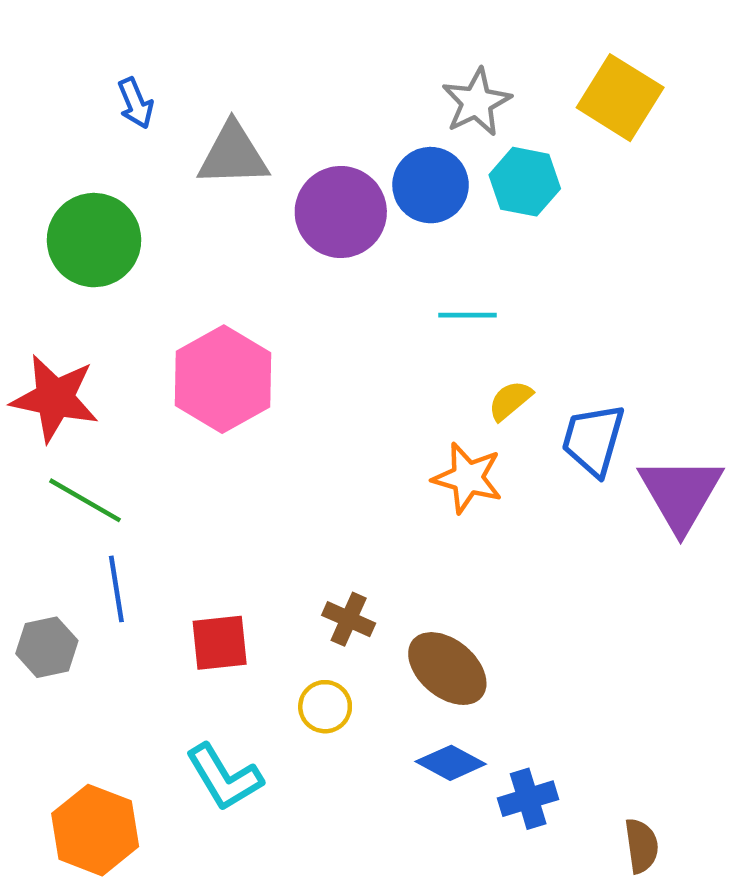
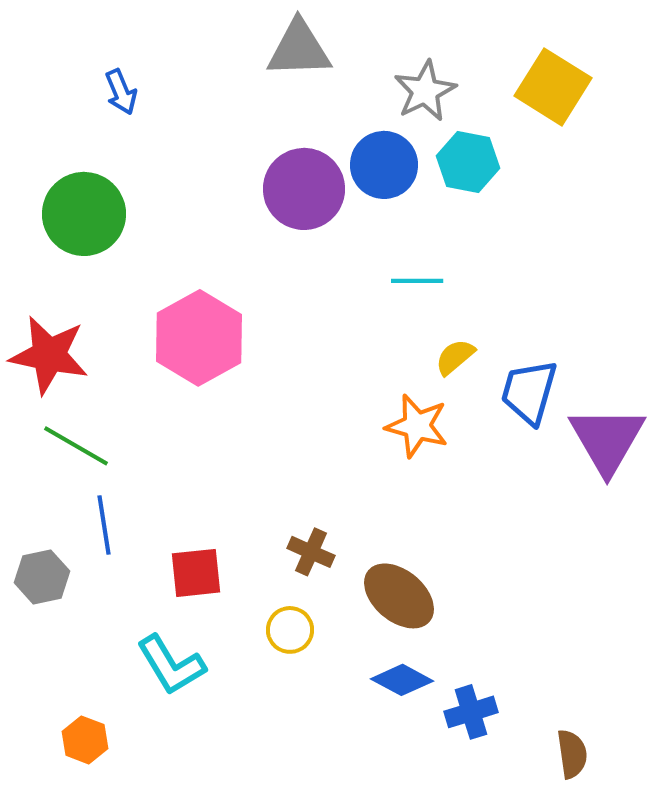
gray triangle: (233, 155) -> (299, 49), moved
cyan L-shape: (224, 777) -> (171, 665), moved
orange hexagon: (95, 830) -> (85, 740), size x0.6

